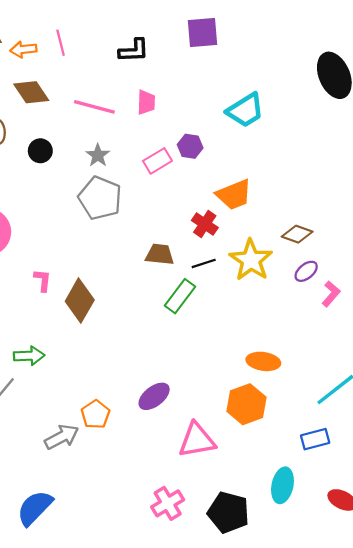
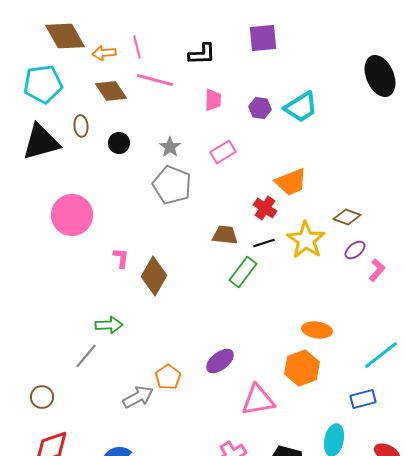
pink line: (94, 107) -> (155, 80), moved
purple hexagon: (190, 146) -> (260, 108), moved

